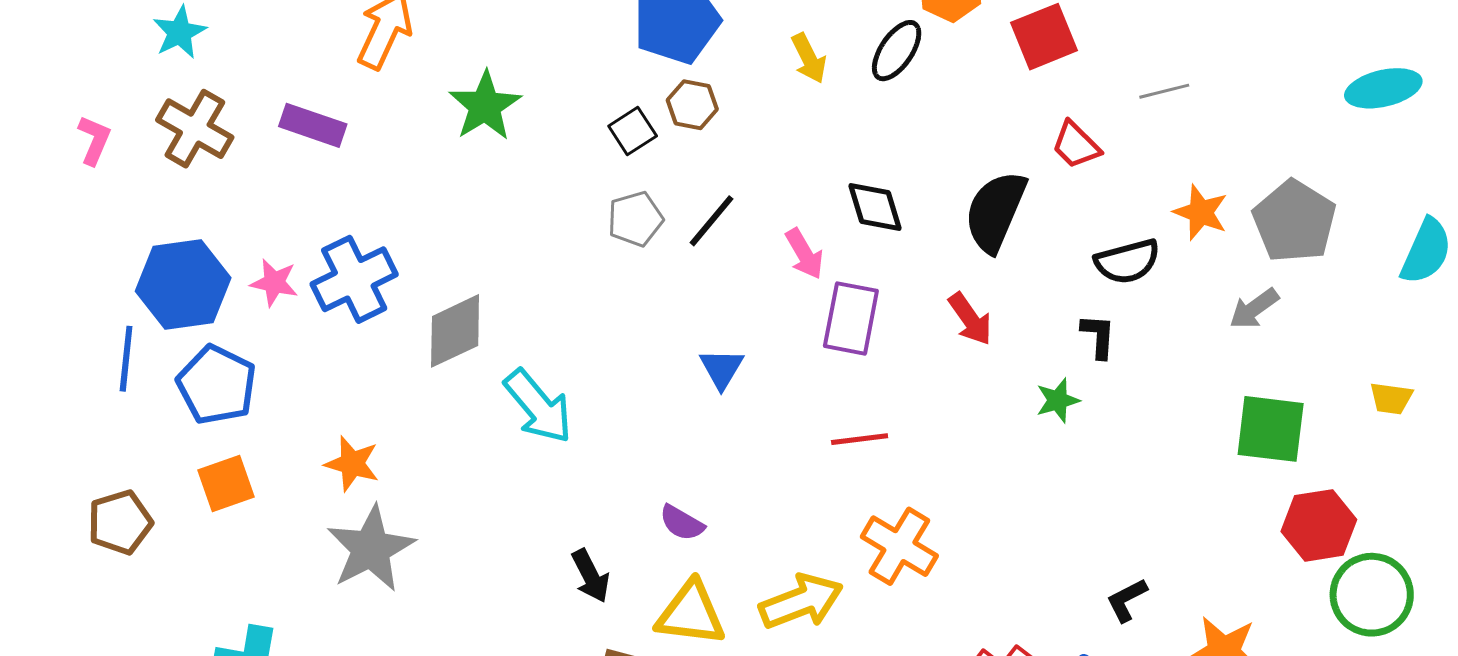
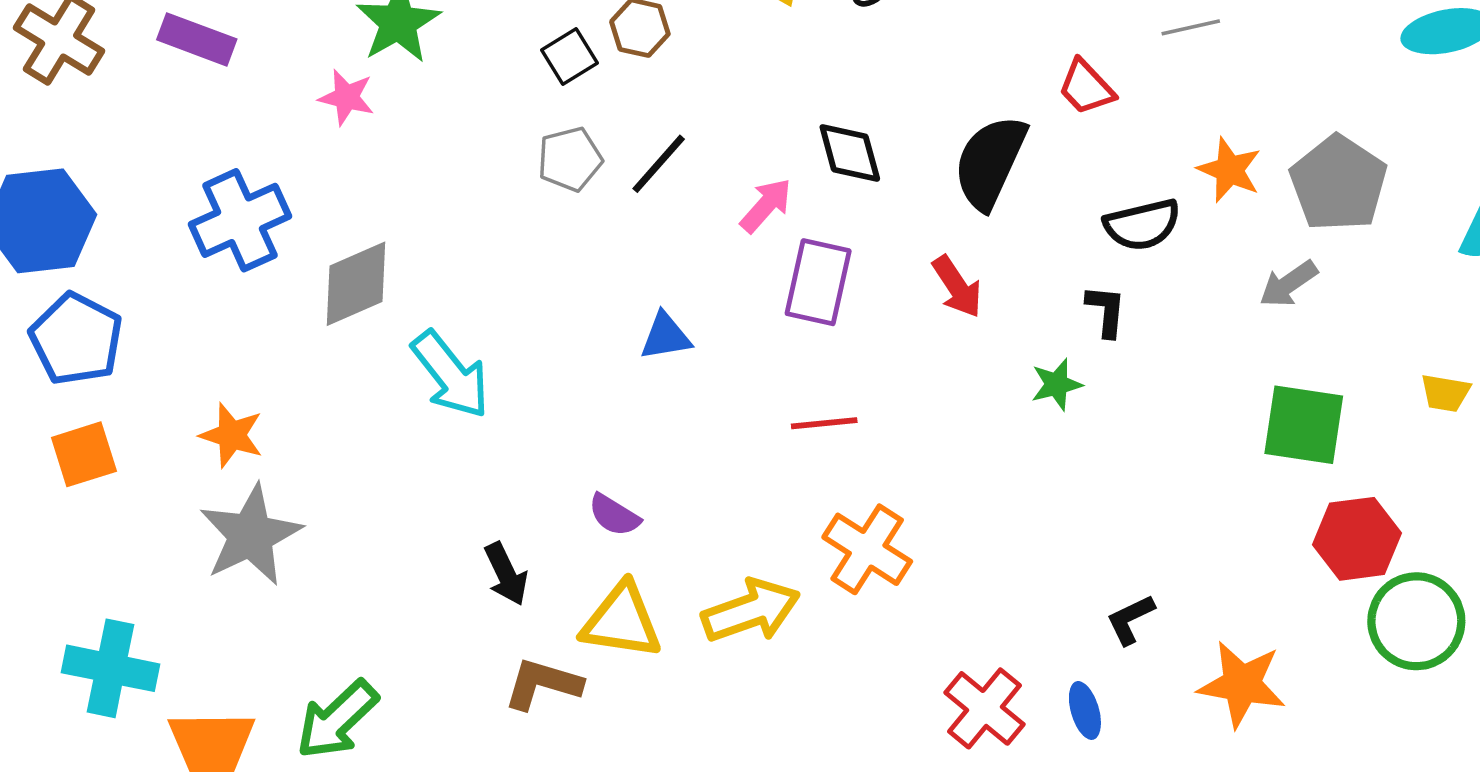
pink arrow: (804, 254) -> (766, 205), turned -110
pink star: (274, 283) -> (346, 97), moved
blue triangle: (722, 369) -> (666, 336), turned 48

